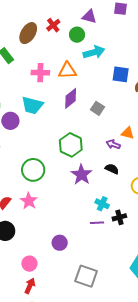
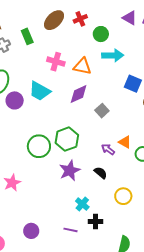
purple triangle: (89, 17) -> (130, 18), moved
green circle: (33, 170) -> (39, 146), moved
purple line: (97, 223) -> (71, 230), moved

